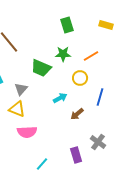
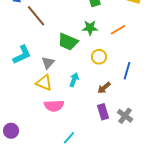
yellow circle: (80, 78) -> (99, 57), moved
cyan arrow: (60, 98) -> (74, 80), moved, turned -40
purple rectangle: (76, 155) -> (103, 112), moved

